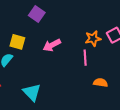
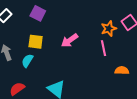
purple square: (37, 14) -> (38, 13), moved

